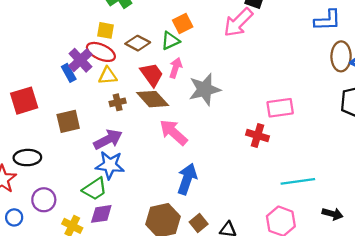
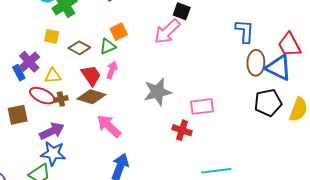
blue L-shape: (327, 20) -> (245, 31), turned -85
red ellipse: (101, 52) -> (42, 96), moved
gray star: (205, 89) -> (158, 92), moved
brown diamond: (153, 99) -> (91, 97), turned -32

